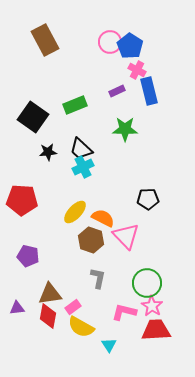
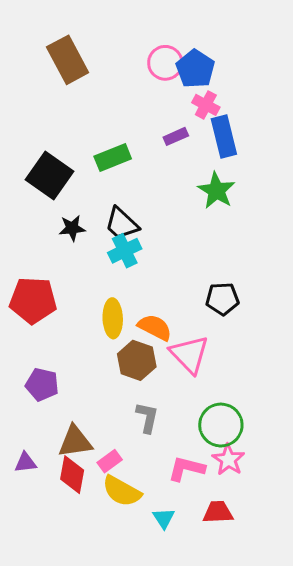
green star: (125, 129) -> (216, 191), moved, turned 30
yellow ellipse: (75, 212) -> (113, 318), turned -45
red trapezoid: (156, 330) -> (218, 512), moved, size x0.7

